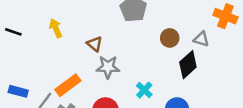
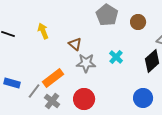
brown circle: (170, 38) -> (138, 22), moved
cyan cross: (144, 90) -> (116, 57), moved

